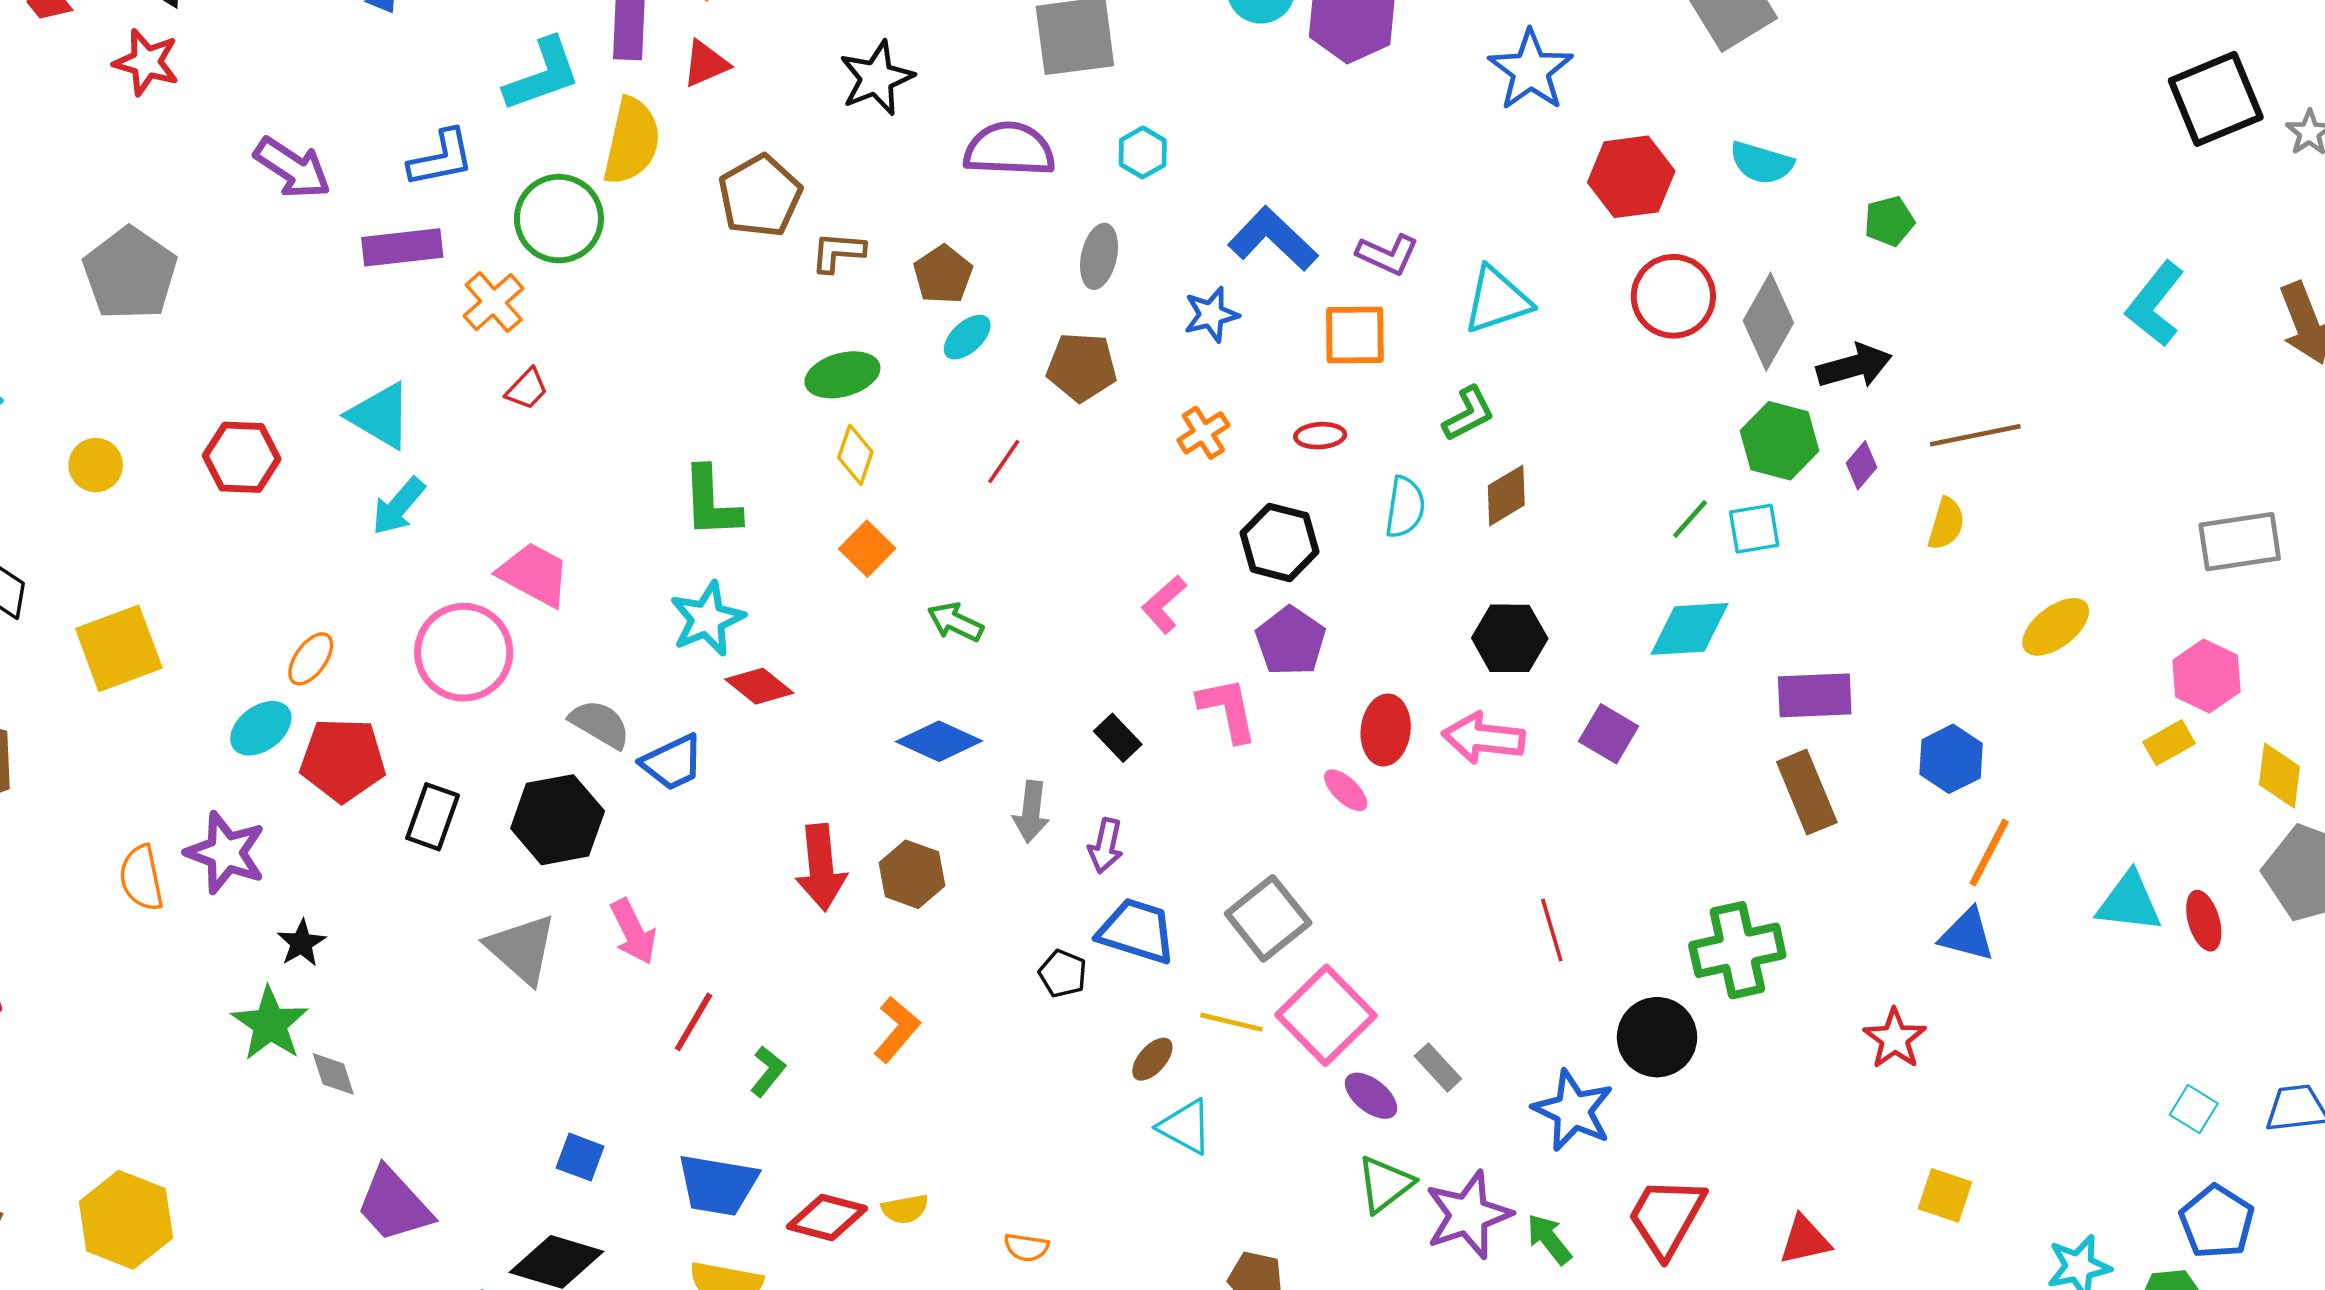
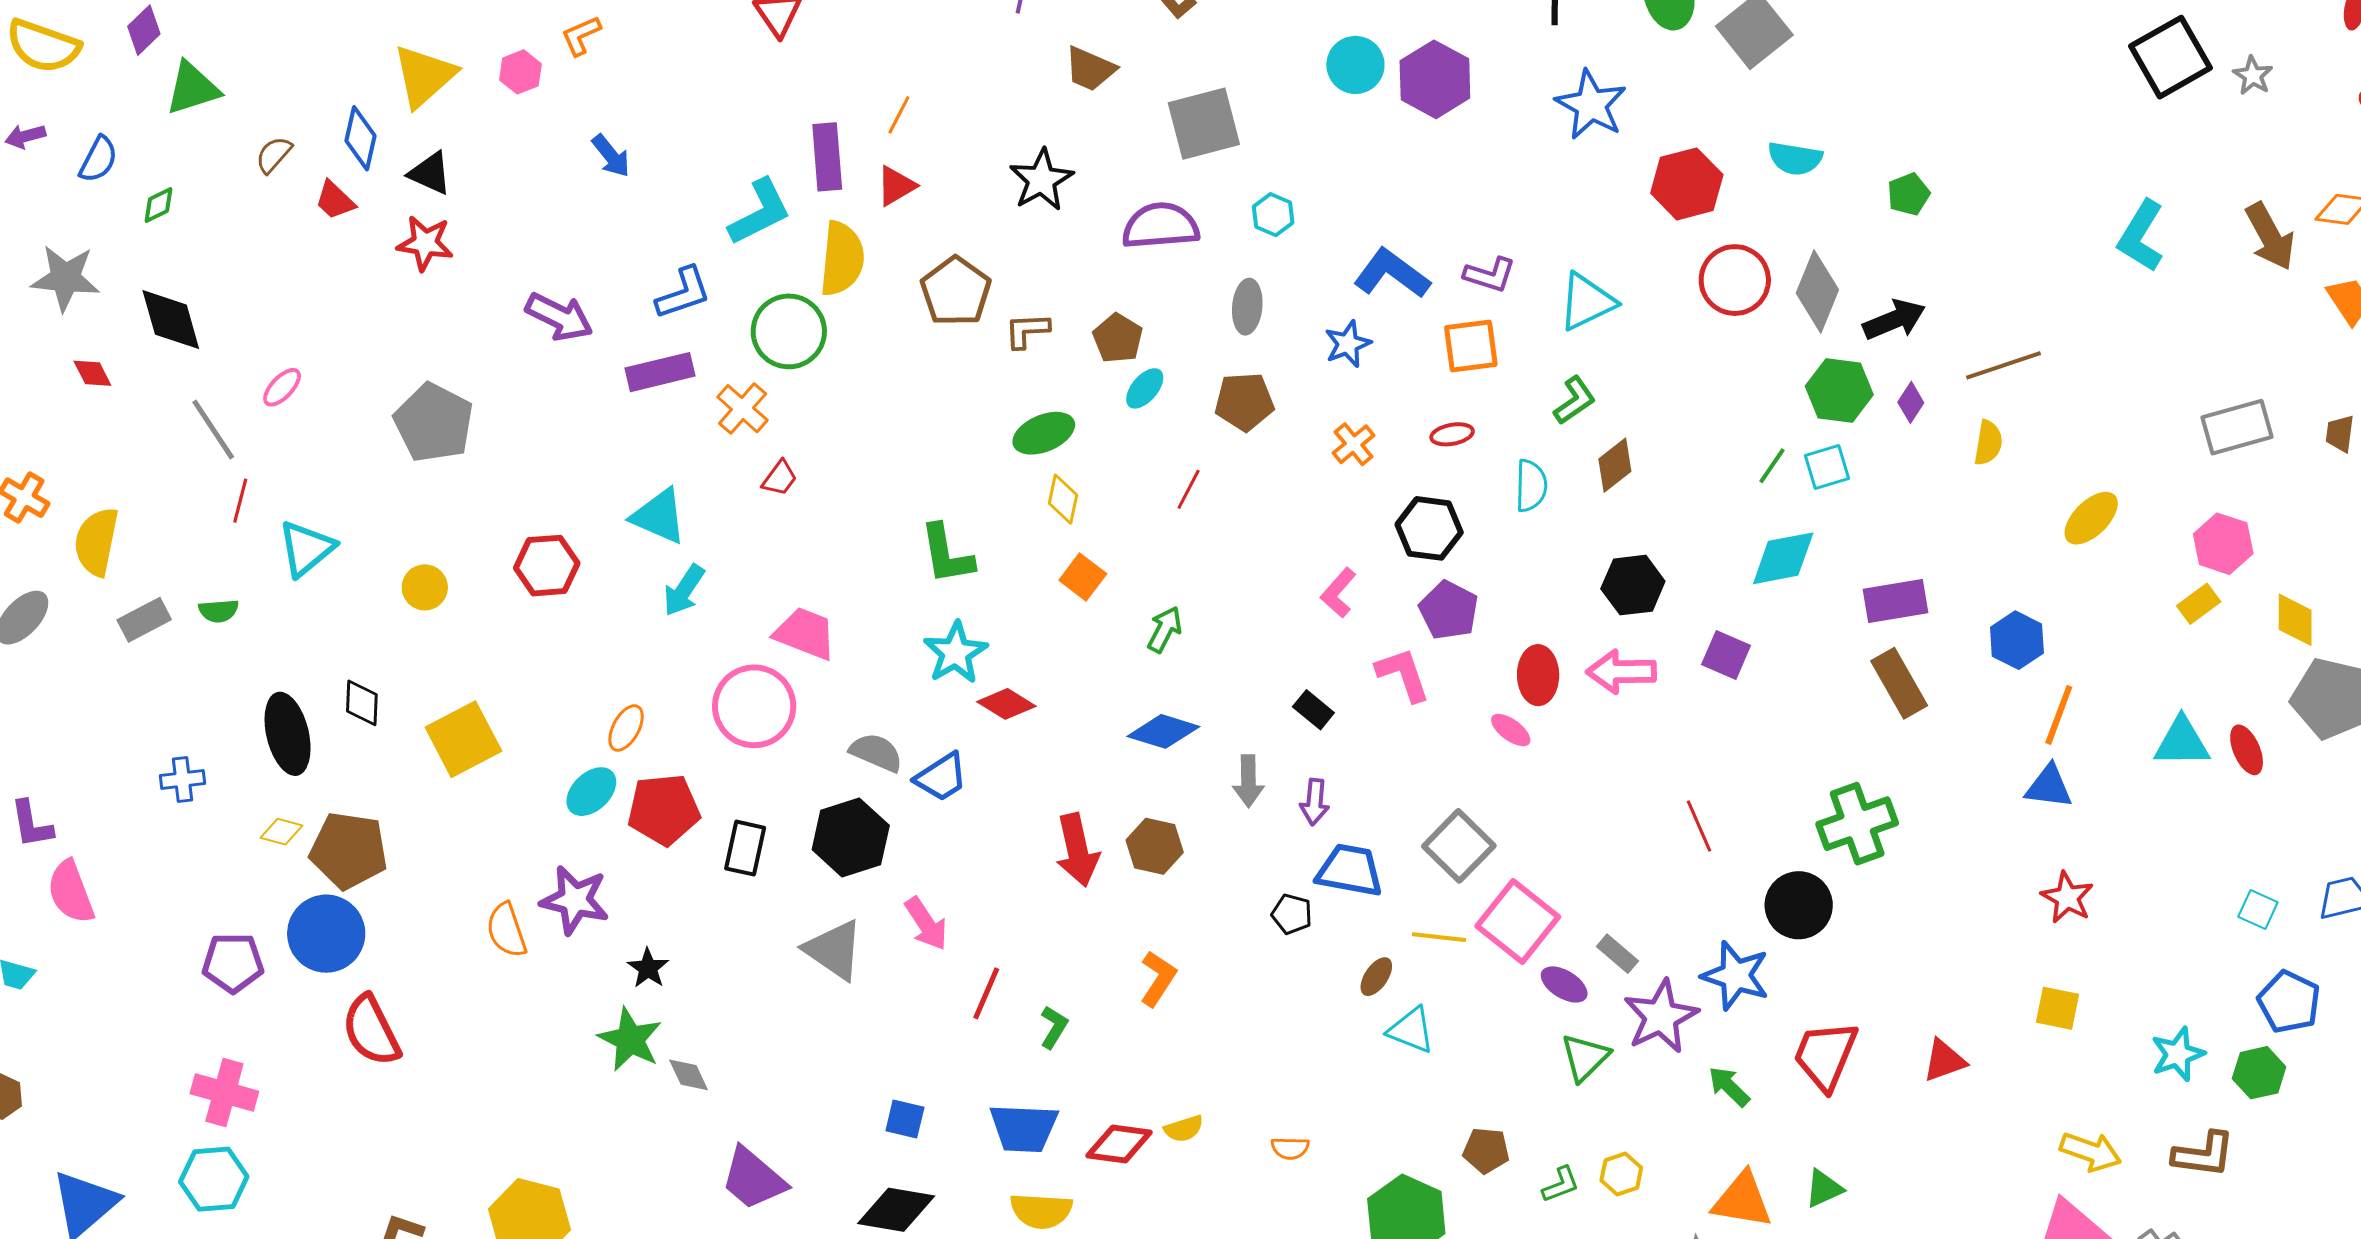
green arrow: (955, 622) -> (1165, 629), turned 99
red star: (1895, 1039) -> (2067, 897), moved
purple star: (1468, 1215) -> (1661, 1017), moved

